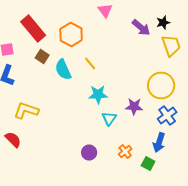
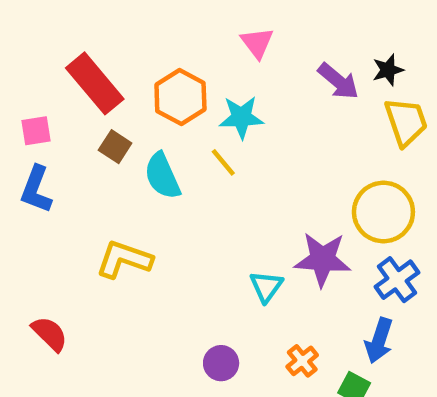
cyan star: (98, 94) -> (241, 117), moved
purple star: (134, 106) -> (323, 259), size x1.4
yellow L-shape: (26, 110) -> (124, 259), moved

